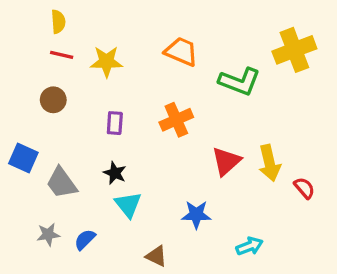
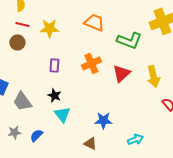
brown circle: (53, 100) -> (17, 42), moved
red triangle: (226, 161) -> (121, 73), moved
yellow arrow: (269, 163) -> (153, 76), moved
brown triangle: (156, 256) -> (90, 143), moved

